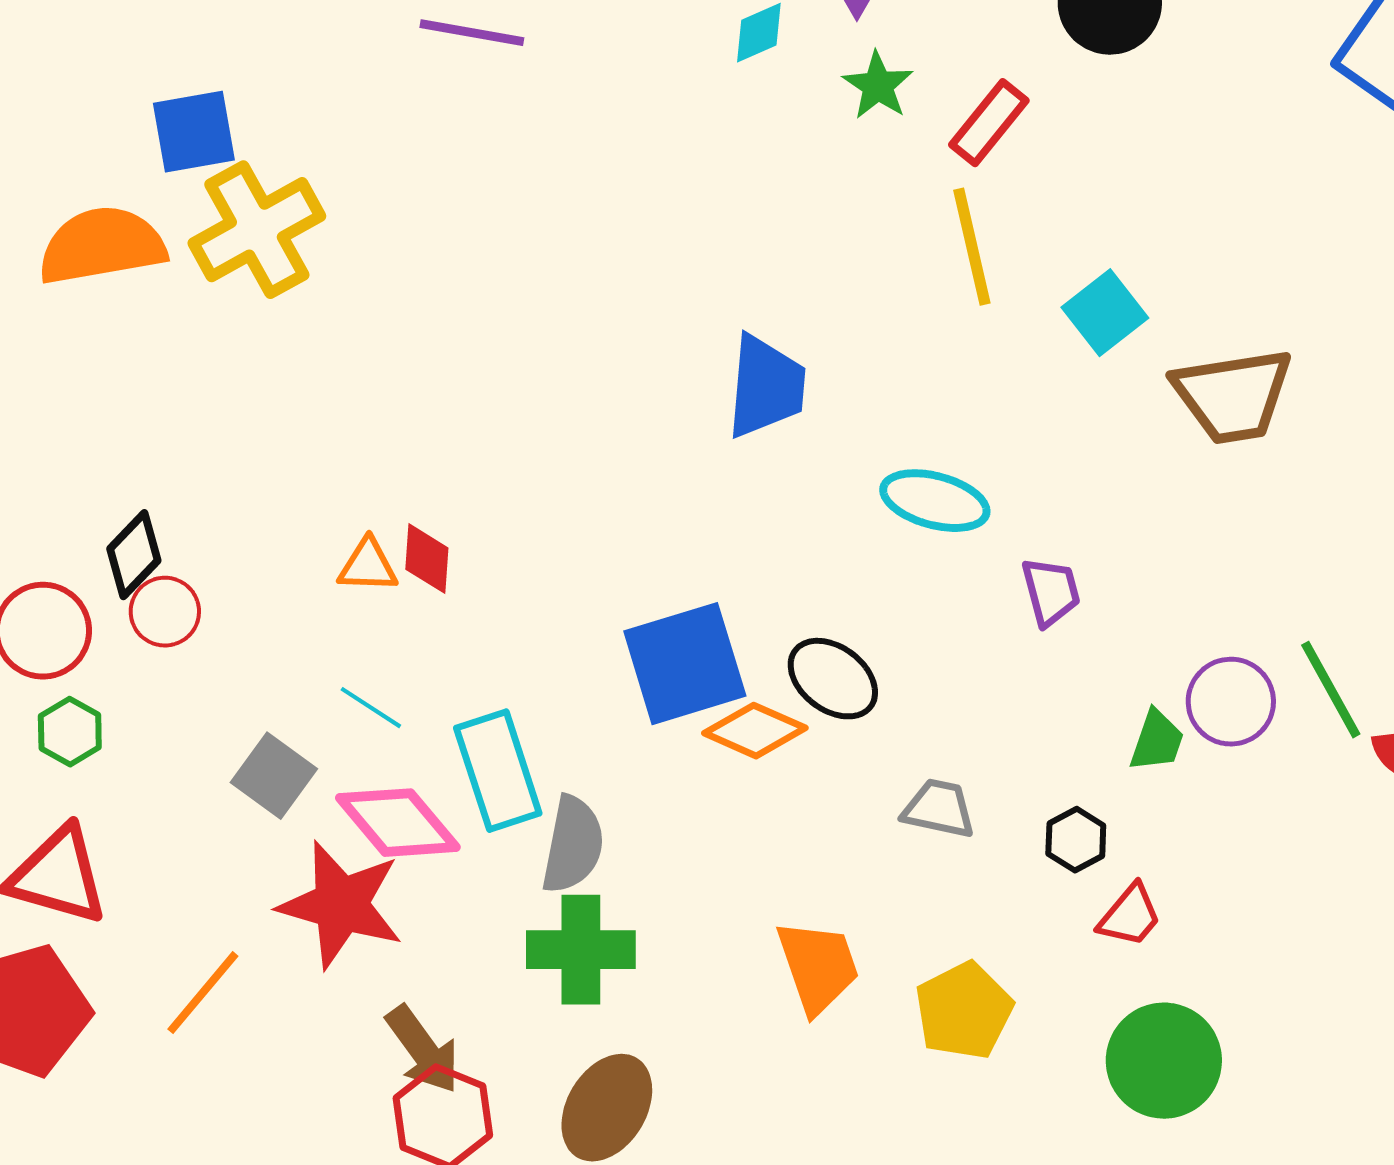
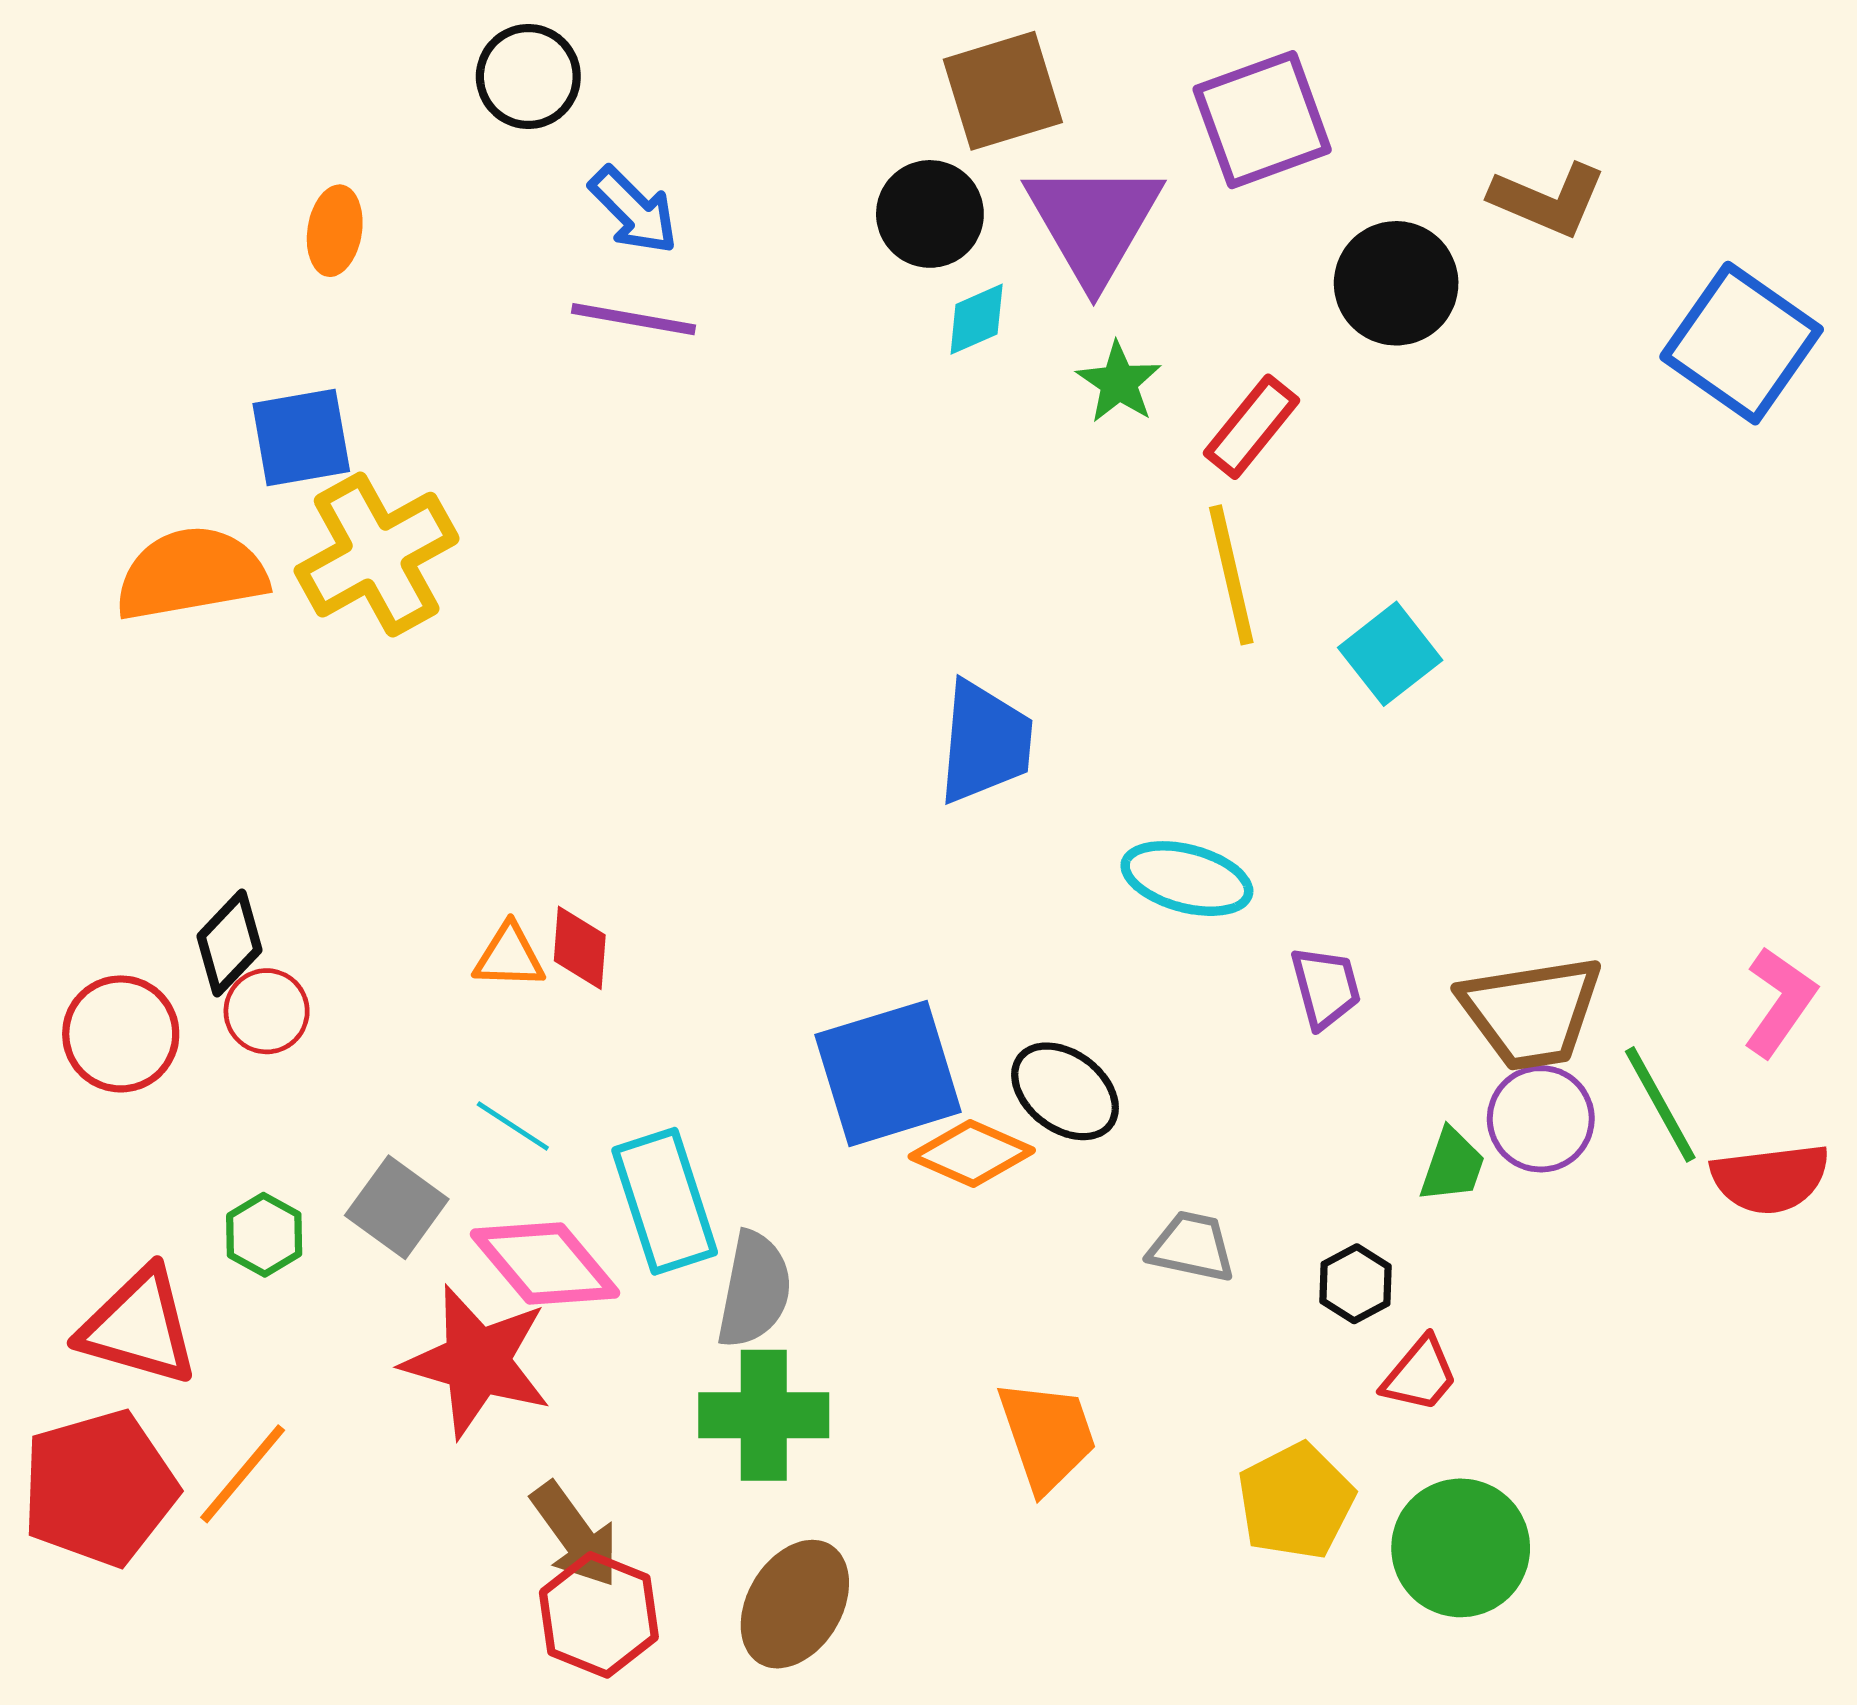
brown trapezoid: (1233, 396) -> (1531, 1012), moved
green hexagon: (70, 732) -> (264, 1235), moved
orange line: (203, 993) -> (243, 1474), moved
yellow pentagon: (964, 1011) -> (1296, 1501), moved

